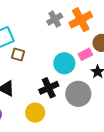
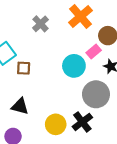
gray cross: (55, 19) -> (40, 24), moved
black cross: (49, 88) -> (82, 122), moved

